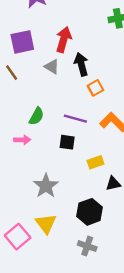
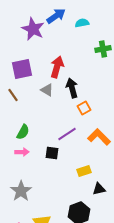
green semicircle: (36, 116) -> (23, 132), moved
purple line: (75, 119) -> (67, 134), turned -48
black square: (67, 142) -> (52, 153), moved
gray star: (46, 186) -> (21, 191), moved

